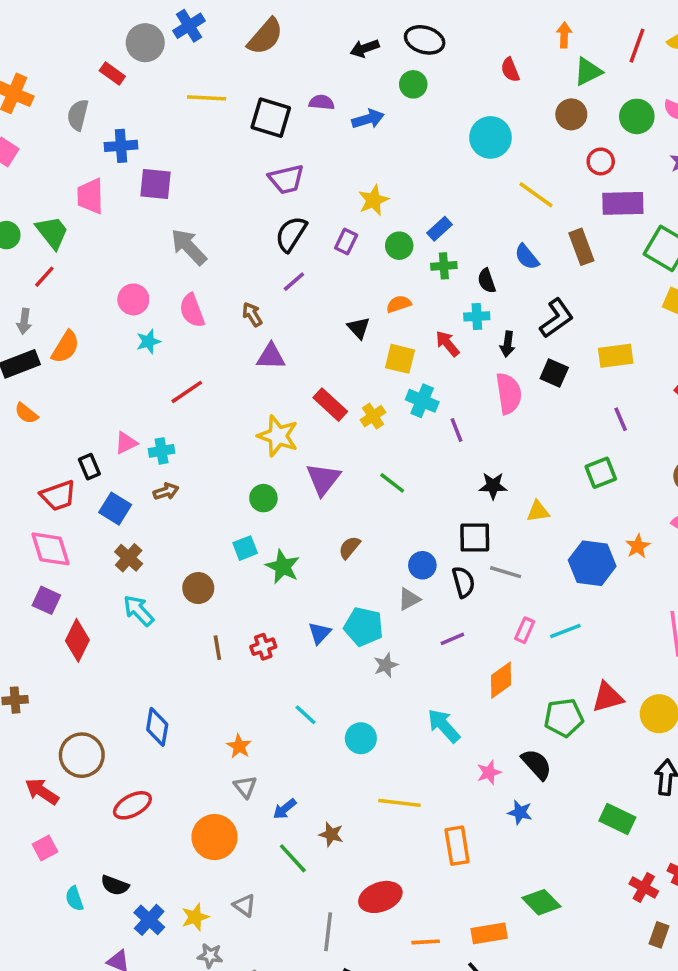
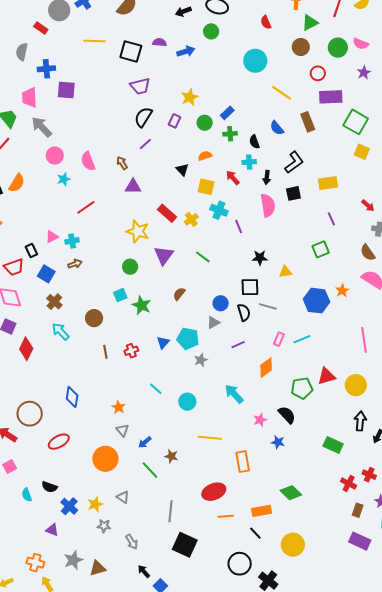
gray arrow: (189, 247) -> (42, 127), moved
black square: (554, 373) -> (293, 193), turned -35
red ellipse: (380, 897) -> (214, 492), moved

